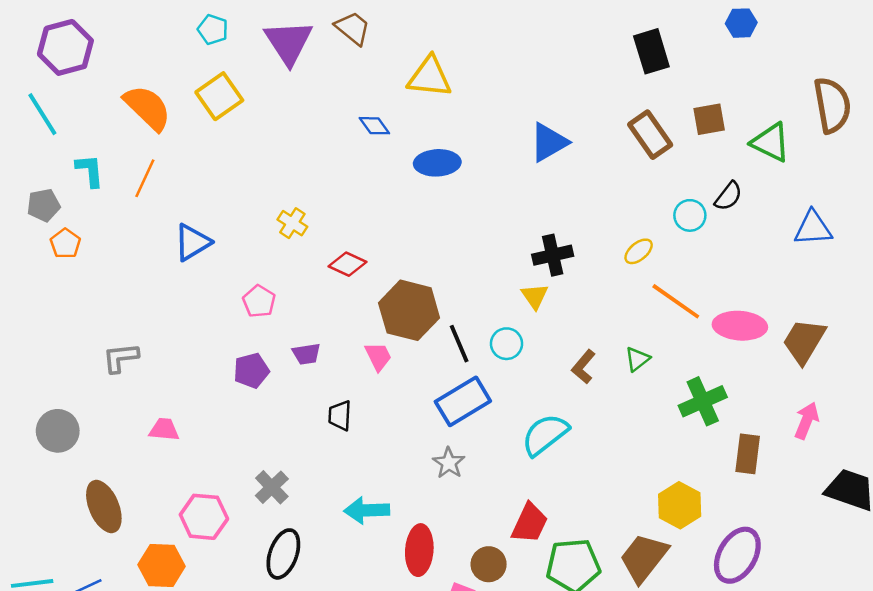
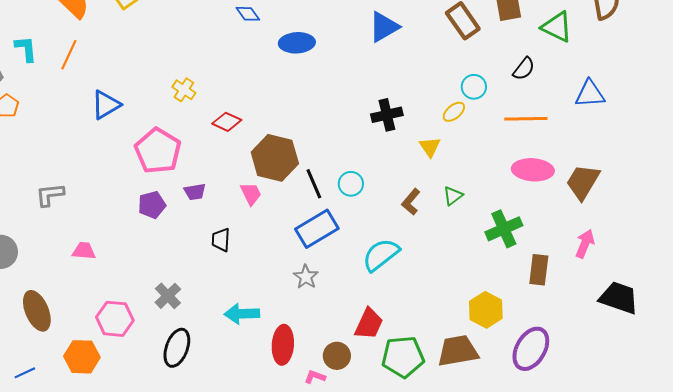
cyan circle: (690, 215) -> (474, 87), moved
yellow triangle: (535, 296) -> (430, 147), moved
pink pentagon: (259, 301) -> (158, 151), size x1.8
orange line: (676, 301) -> (526, 119), moved, turned -36
brown trapezoid: (644, 558) -> (458, 351), turned 42

